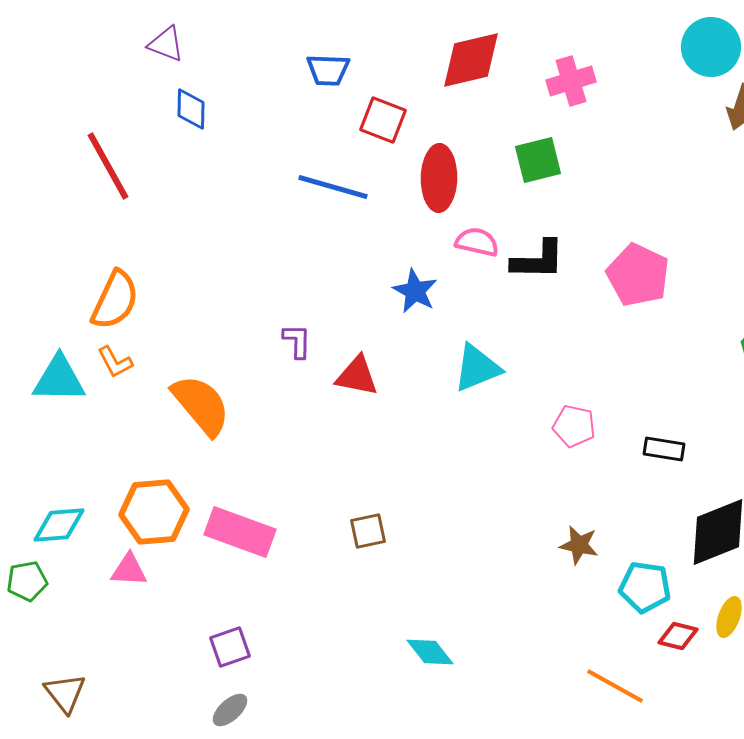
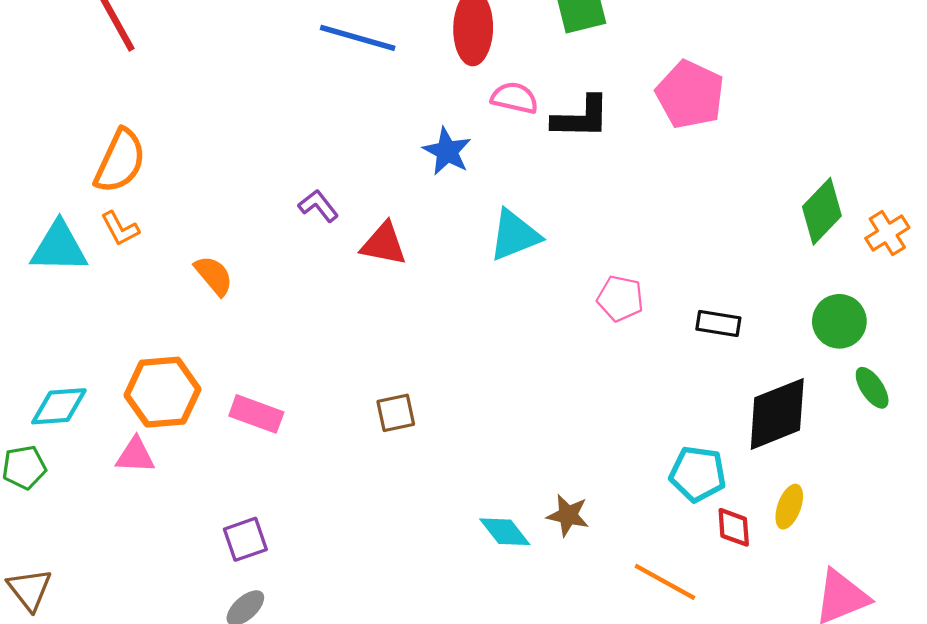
pink pentagon: (638, 275) -> (690, 95), moved
purple L-shape: (297, 341) -> (318, 206), turned -39
orange semicircle: (201, 405) -> (214, 276), size x0.6
pink rectangle: (240, 532) -> (256, 414), size x0.7
brown star: (579, 545) -> (568, 515), moved
red diamond: (678, 636) -> (734, 527), turned 72
cyan diamond: (430, 652) -> (505, 532), moved
brown triangle: (65, 693) -> (30, 589), moved

